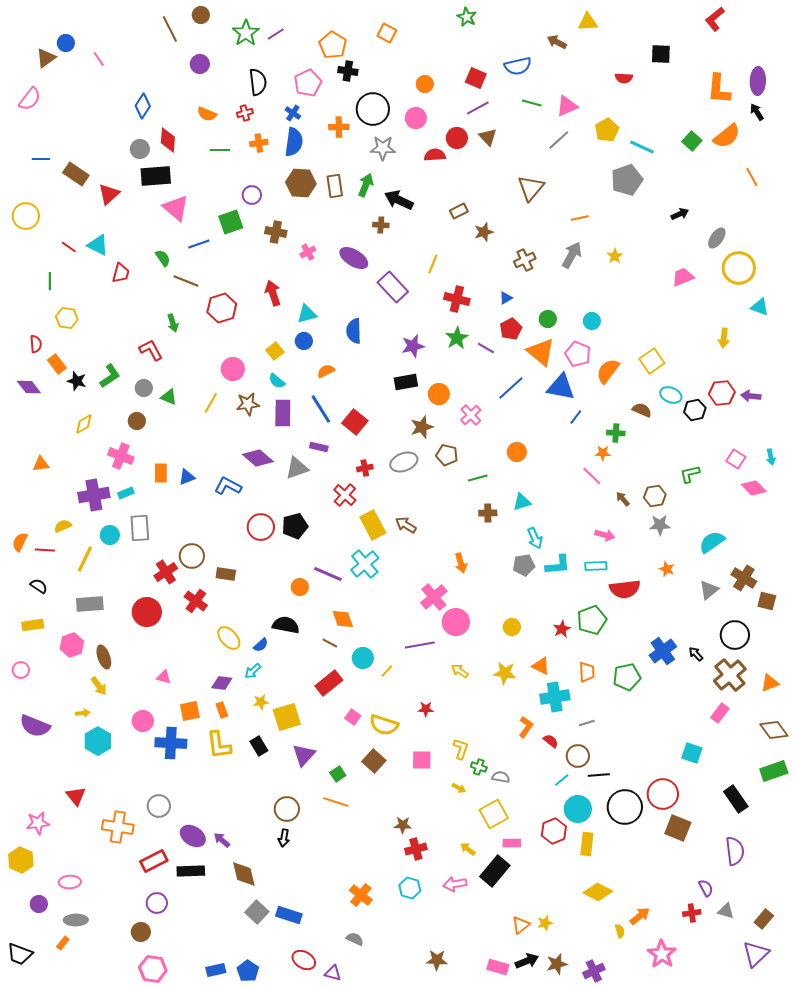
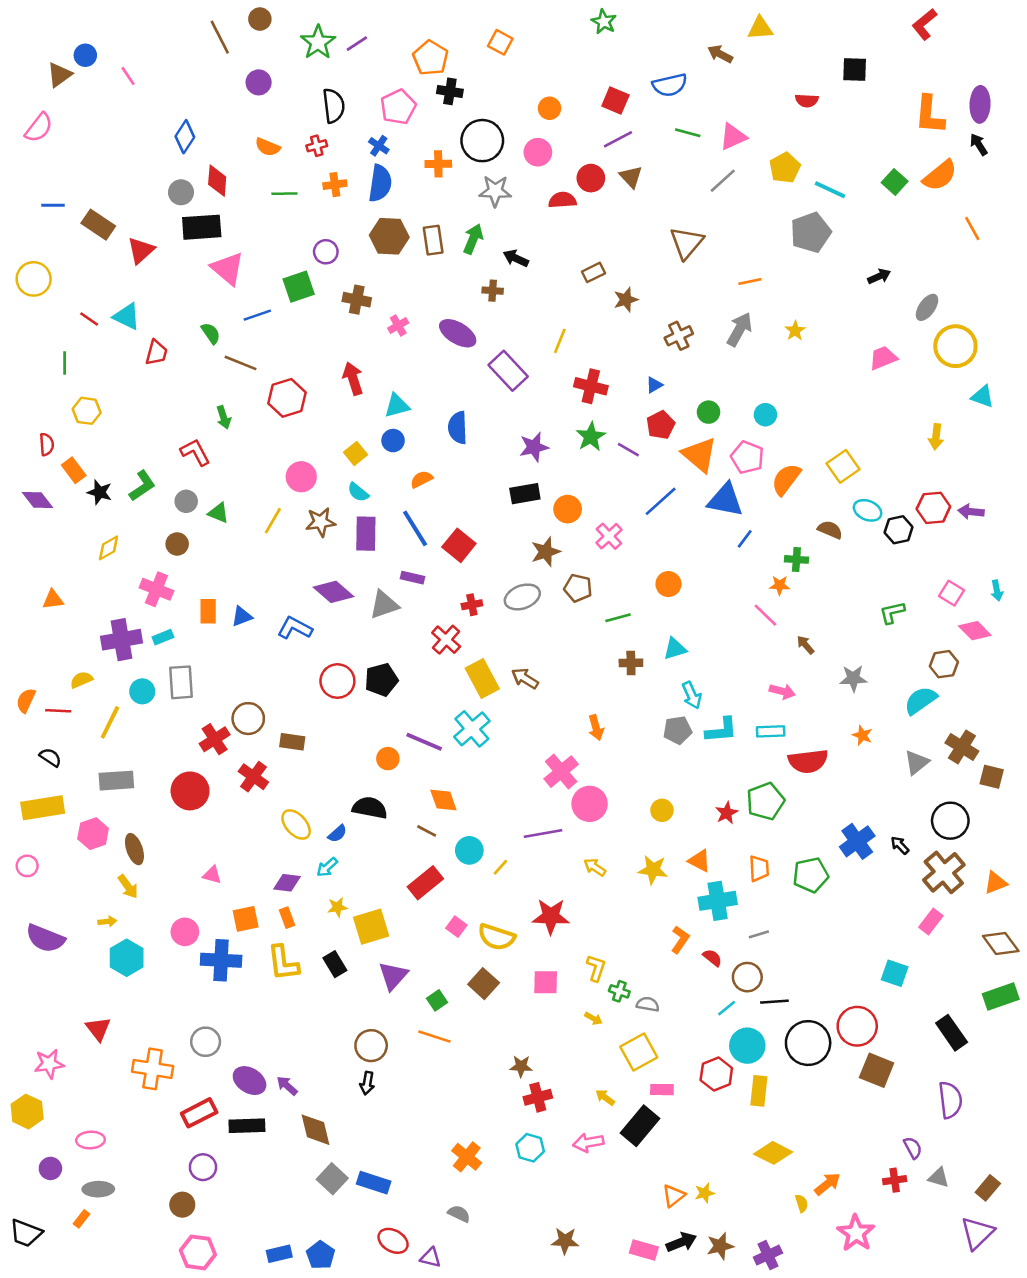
black arrow: (399, 200) -> (516, 258), size x0.7
brown hexagon: (655, 496) -> (944, 664), moved
yellow rectangle: (33, 625) -> (43, 808), size x1.5
red star: (426, 709) -> (551, 916), size x1.8

